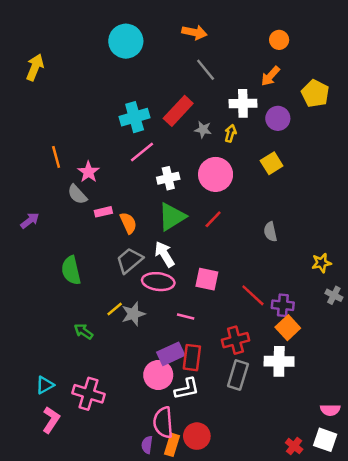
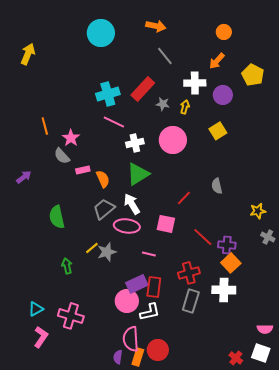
pink line: (142, 152) -> (114, 122), turned 65
red line: (213, 219) -> (184, 198), moved
green arrow: (83, 331) -> (67, 266), turned 42

